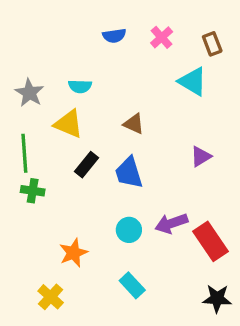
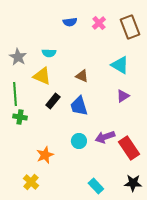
brown rectangle: (212, 44) -> (130, 27), size x1.6
cyan triangle: (193, 81) -> (120, 65), moved
cyan rectangle: (132, 285) -> (96, 186), moved

